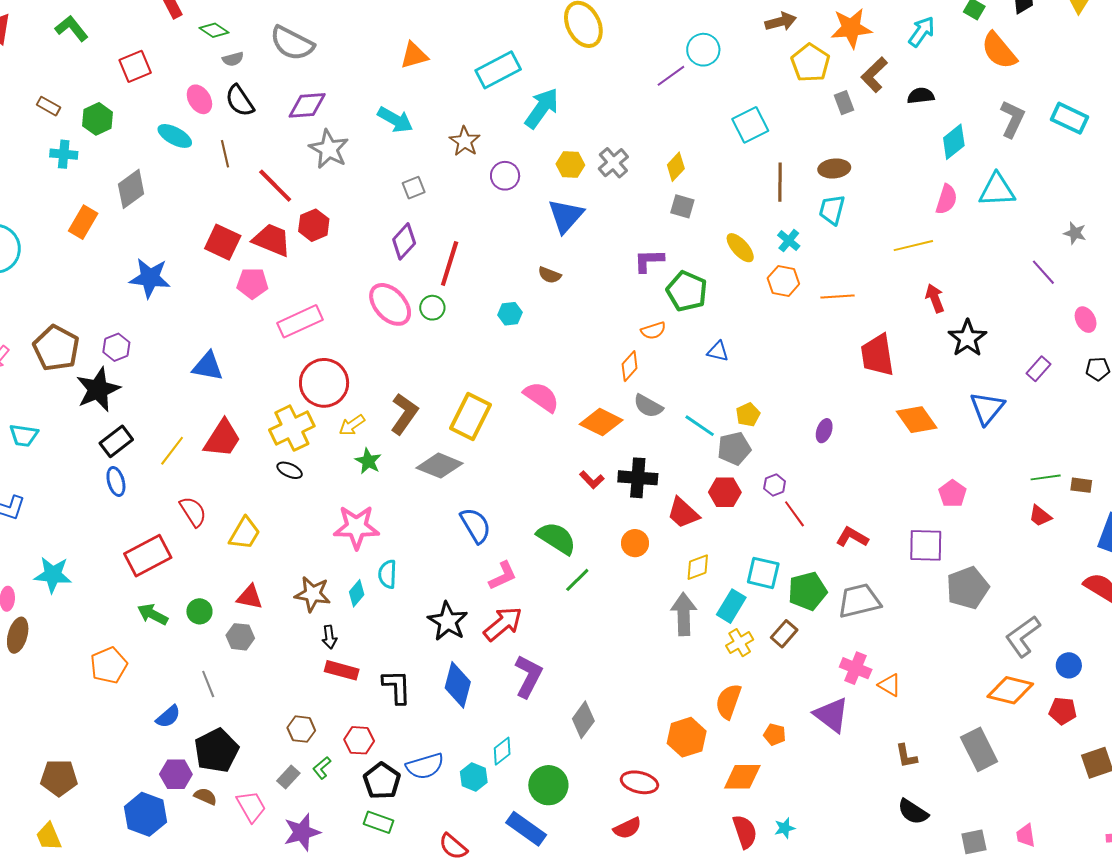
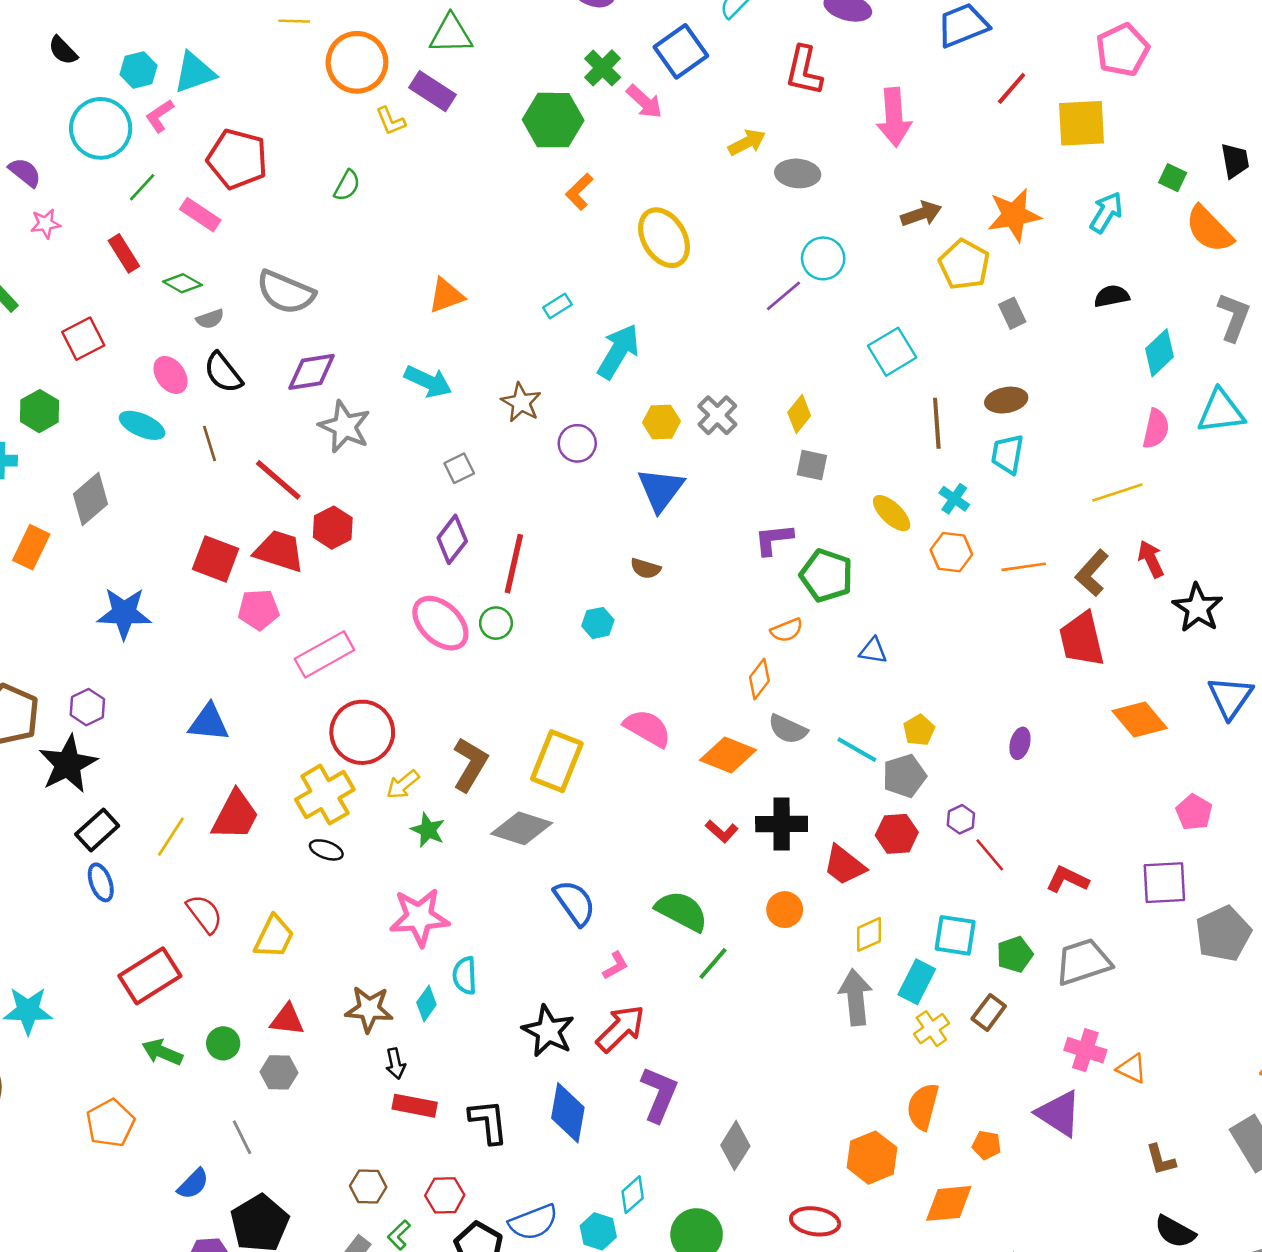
cyan rectangle: (498, 70) -> (557, 306), size x0.5
brown L-shape: (874, 75) -> (1092, 573), moved
pink L-shape: (503, 576) -> (615, 966), size x0.7
green pentagon: (807, 591) -> (1015, 954), size x0.7

